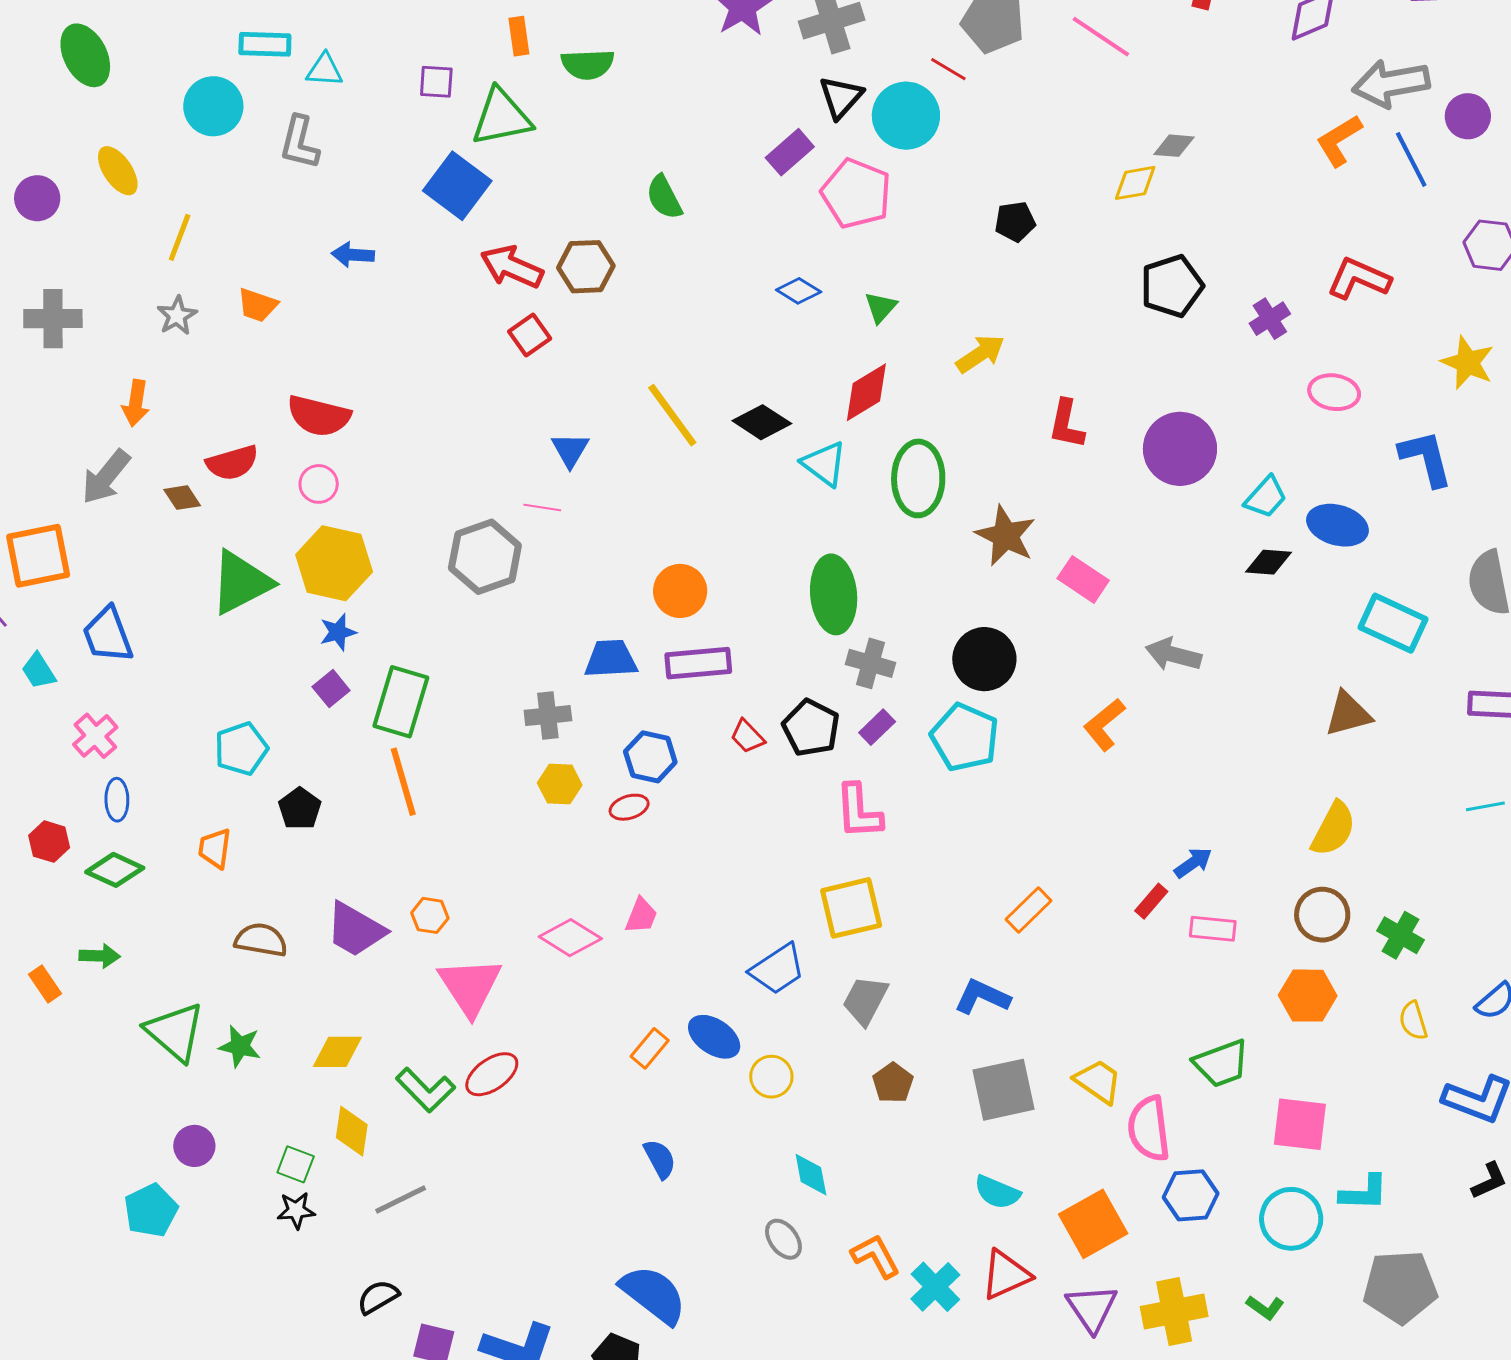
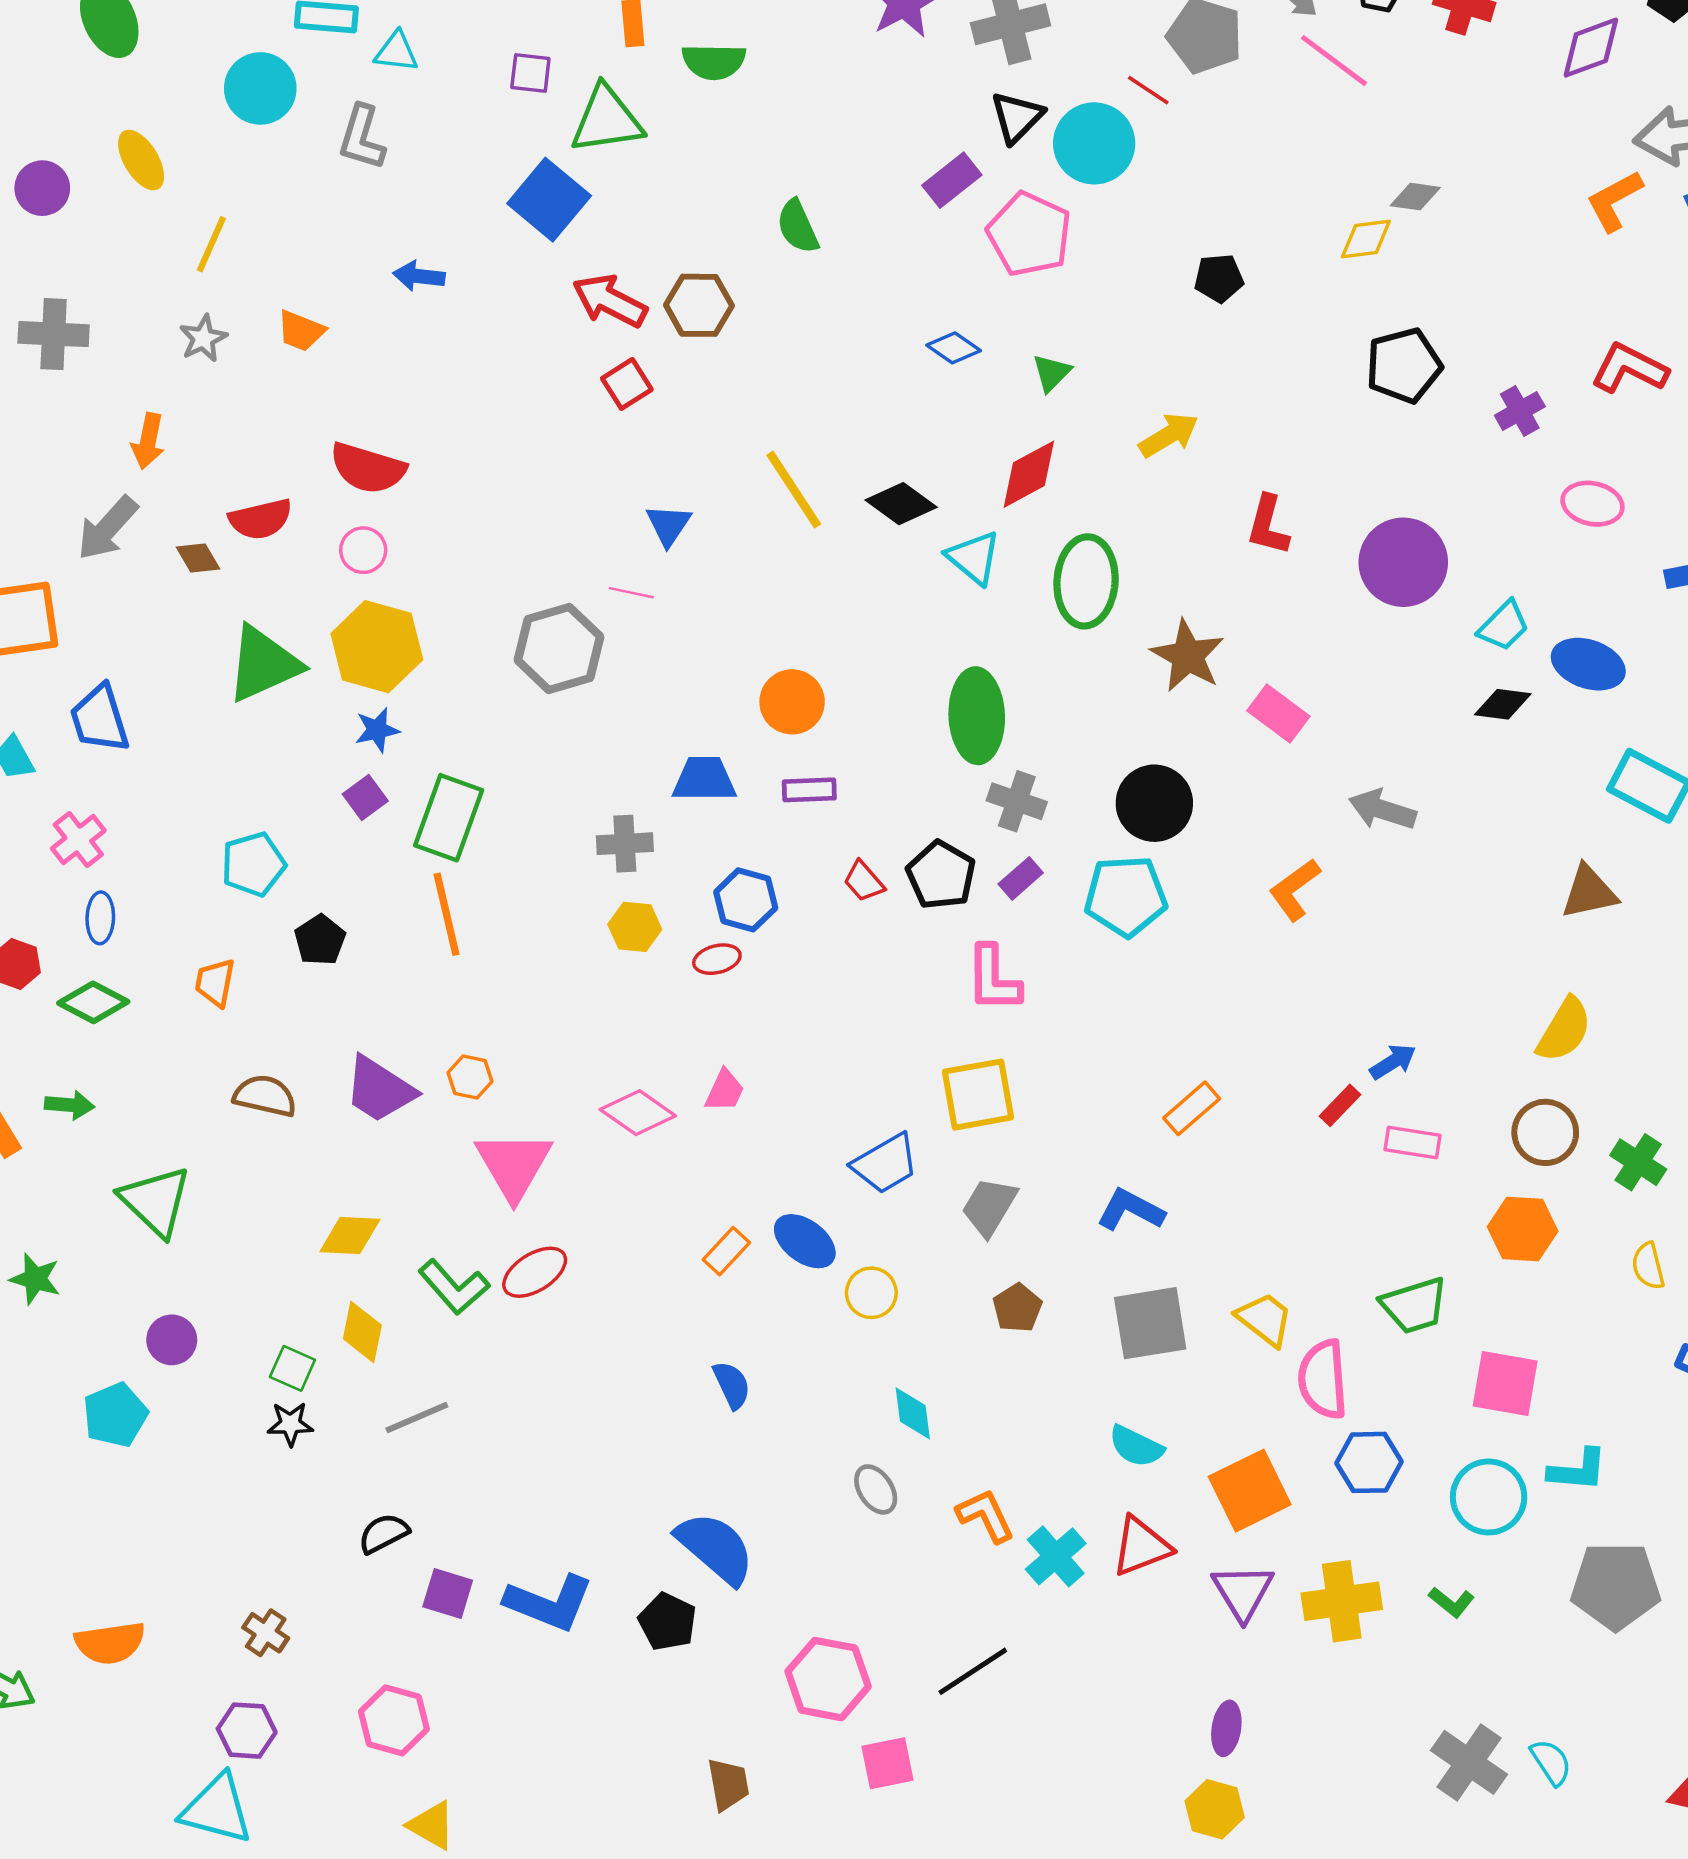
purple rectangle: (698, 663) -> (809, 790), size x0.7
cyan pentagon: (965, 737) -> (1126, 896), turned -30
green star: (240, 1046) -> (35, 1279), moved

